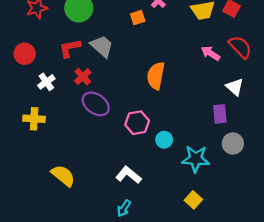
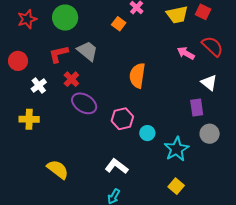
orange square: (138, 18) -> (119, 24), turned -32
cyan star: (196, 159) -> (177, 149), turned -30

